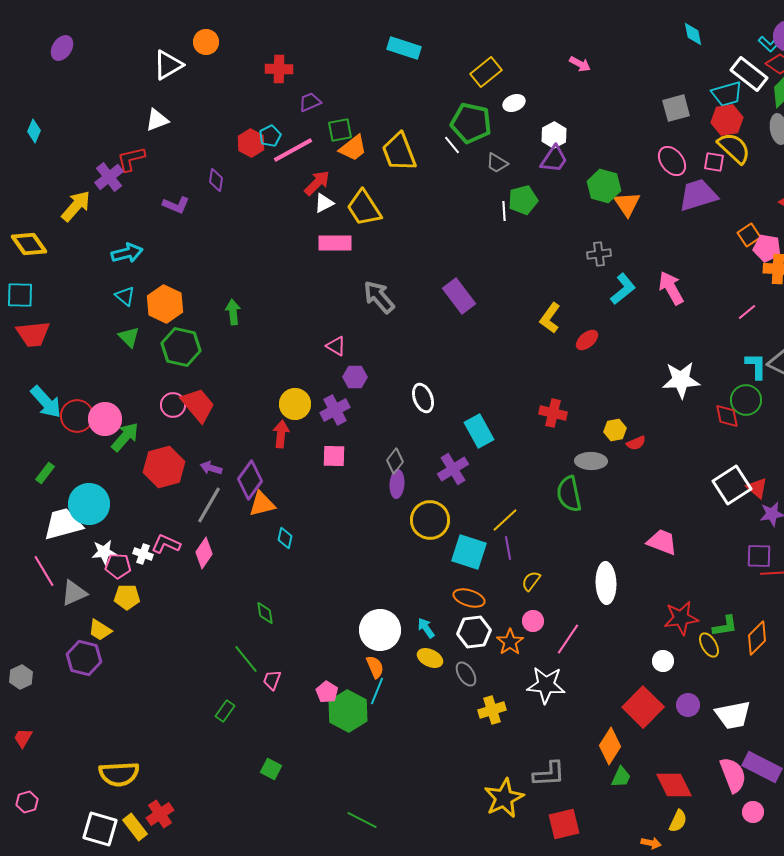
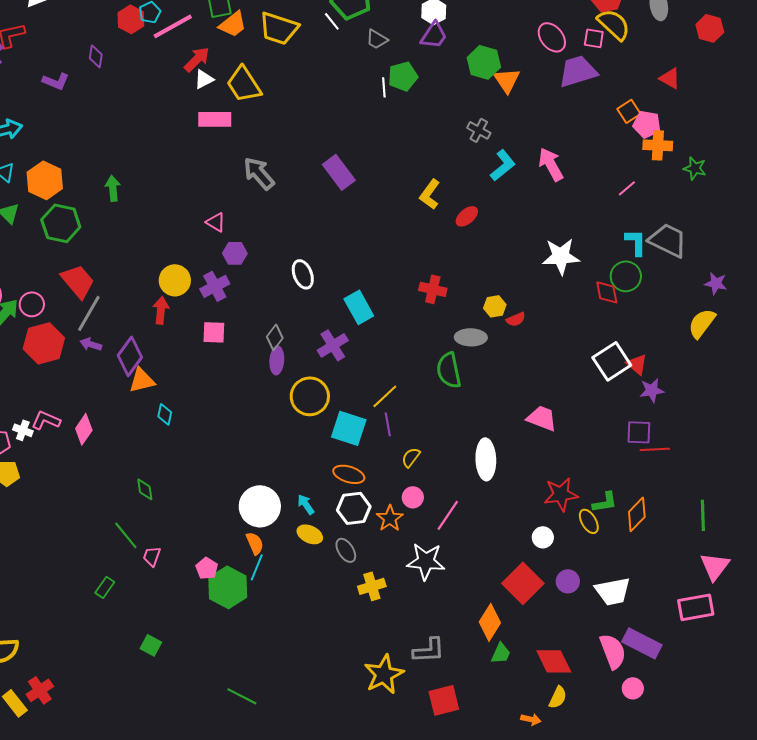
yellow trapezoid: (399, 152) -> (279, 28), turned -51
gray cross: (599, 254) -> (479, 130), turned 35
pink circle: (173, 405) -> (32, 304), moved
gray line: (209, 505) -> (89, 313), moved

